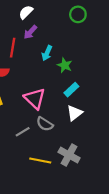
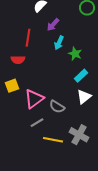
purple arrow: (30, 32) -> (53, 25), moved
pink triangle: (35, 99) -> (34, 99), moved, turned 40
gray line: (23, 132) -> (37, 123), moved

